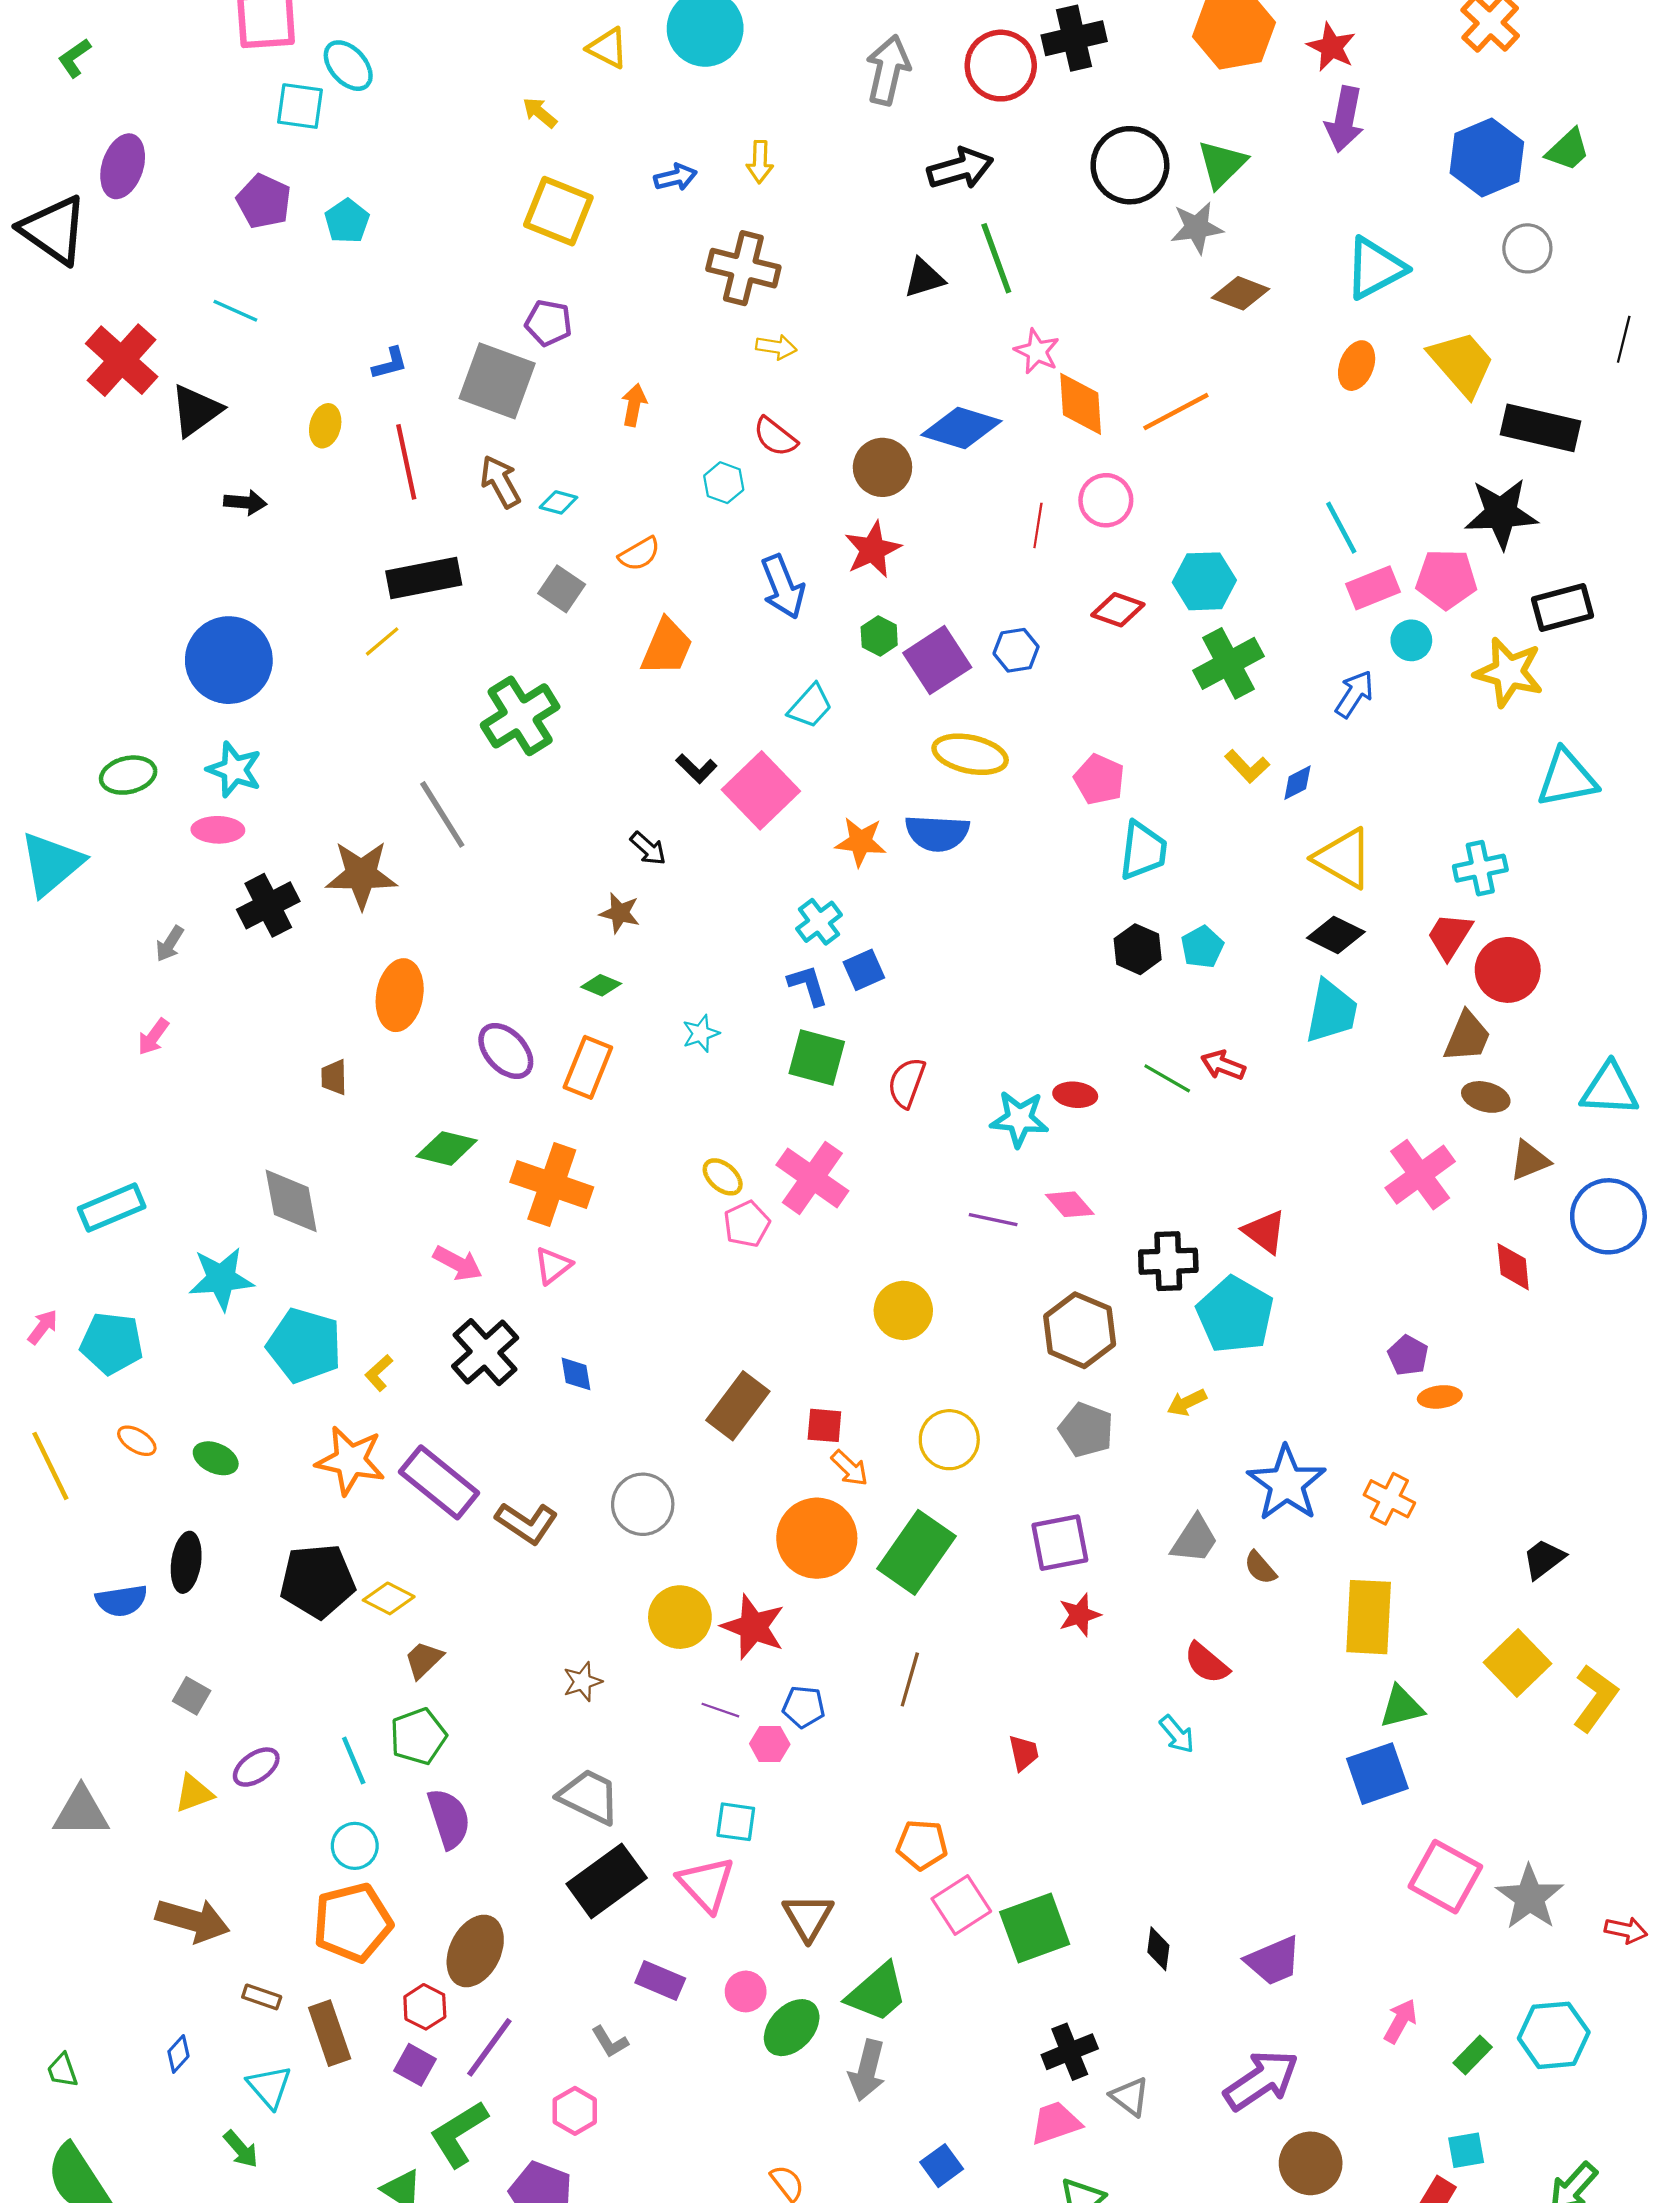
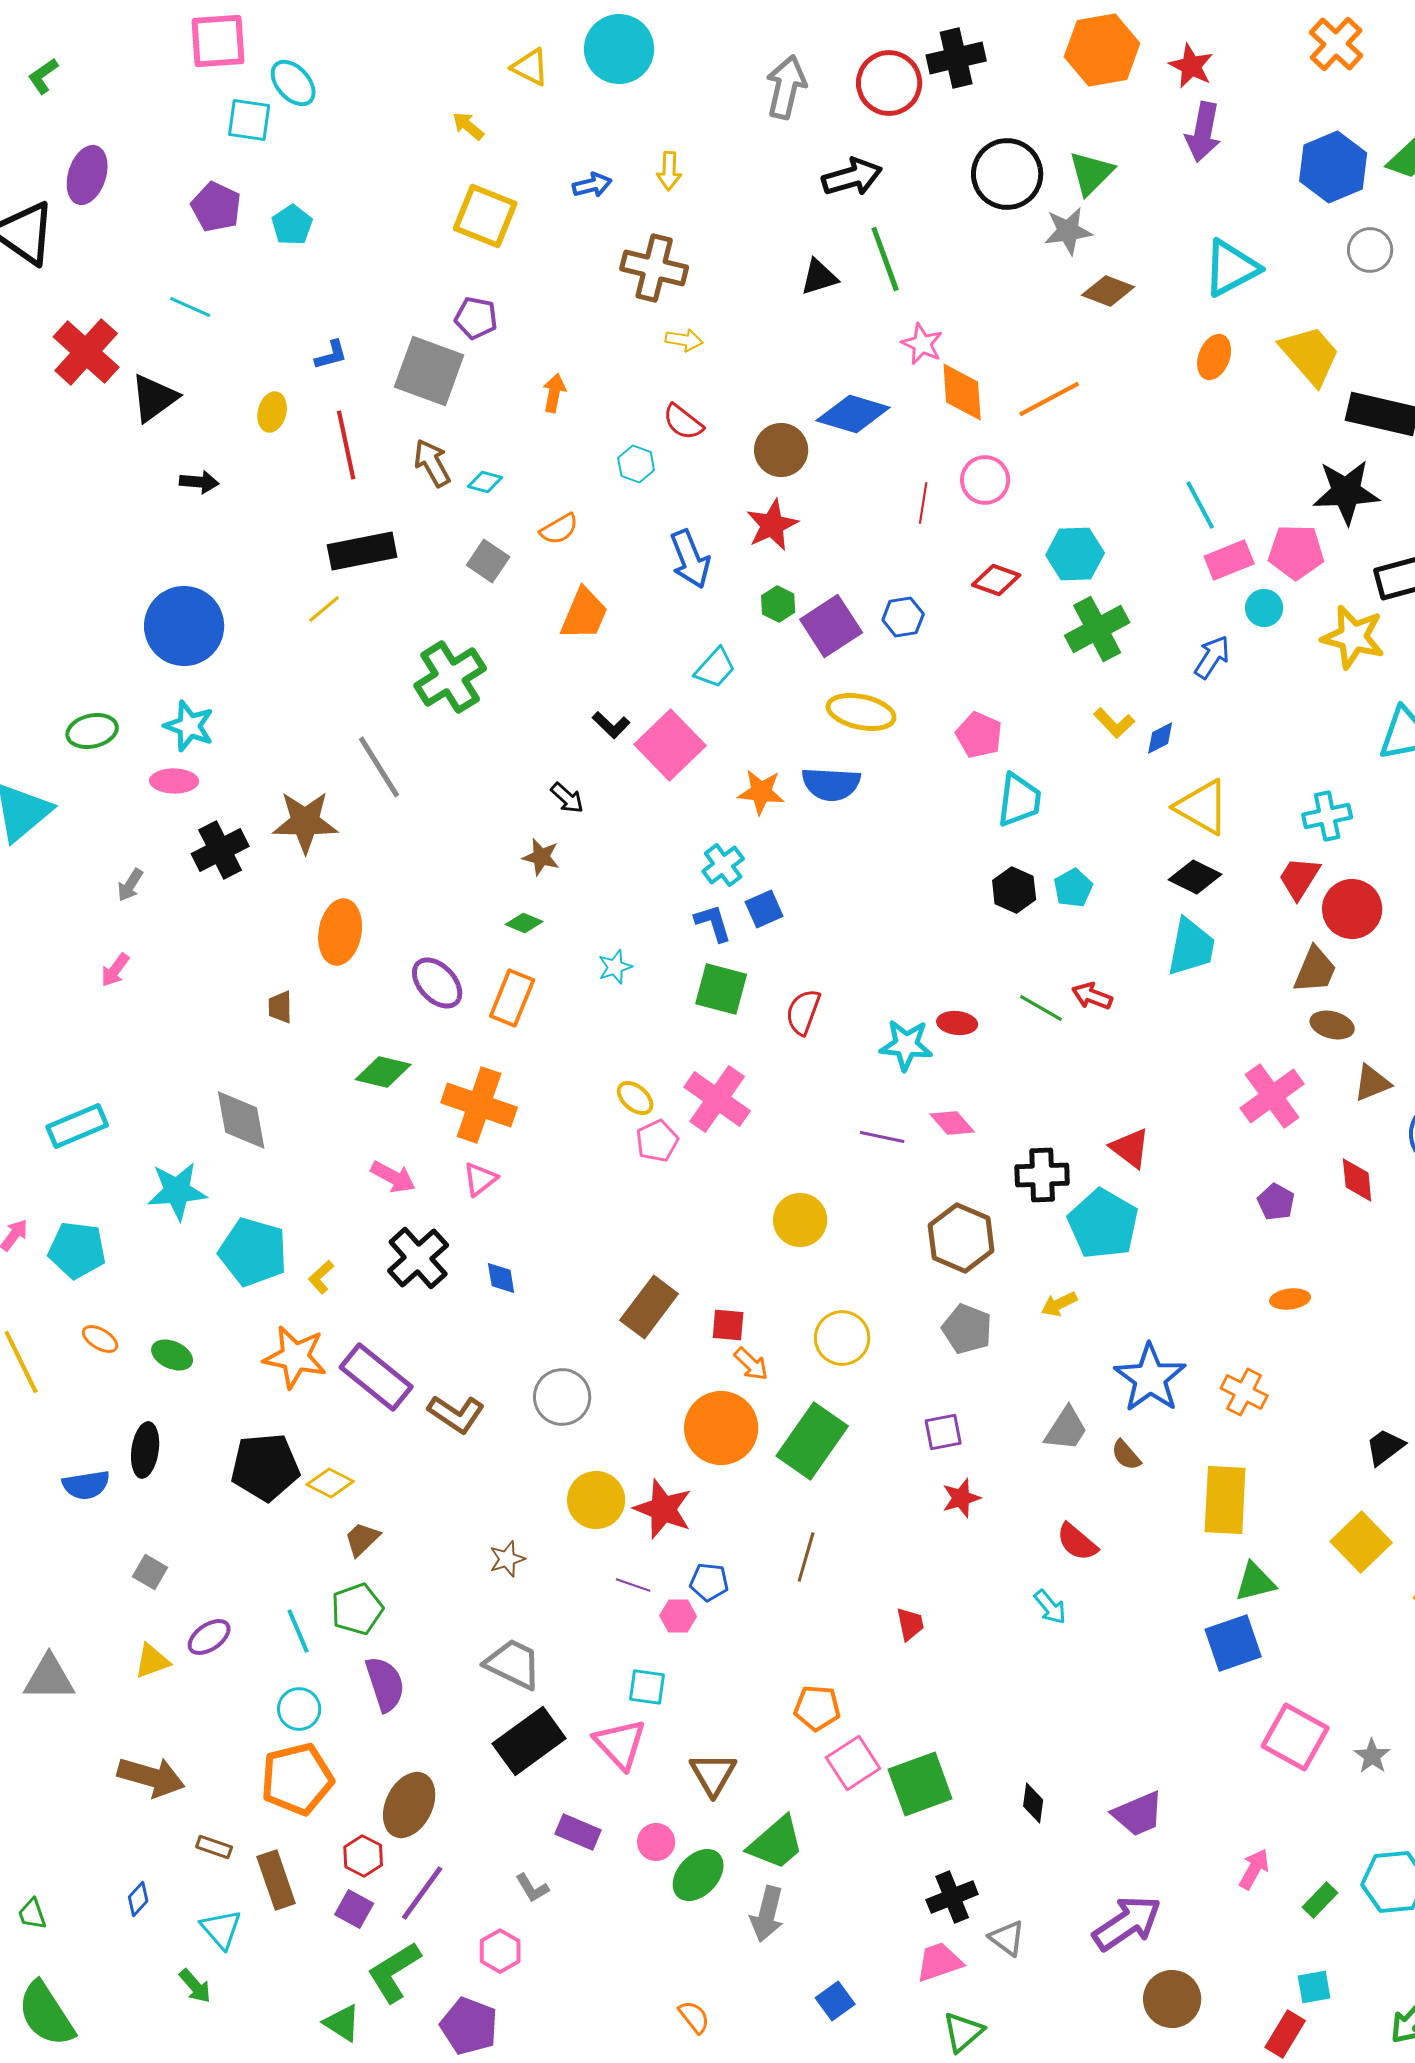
purple pentagon: (1408, 1355) -> (1276, 1202), moved
purple square: (1060, 1543) -> (943, 1432), size x0.7
gray star: (1530, 1897) -> (1372, 1756), size x0.6

